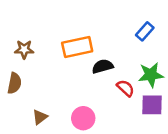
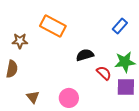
orange rectangle: (77, 47) -> (53, 26), moved, turned 40
brown triangle: (40, 117) -> (33, 97), turned -32

